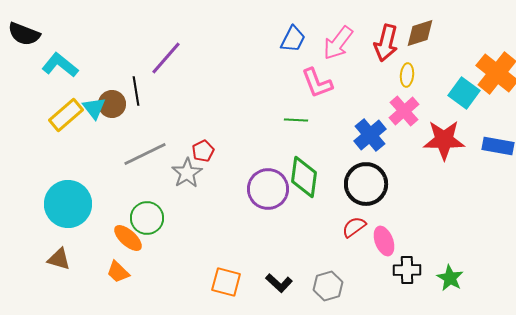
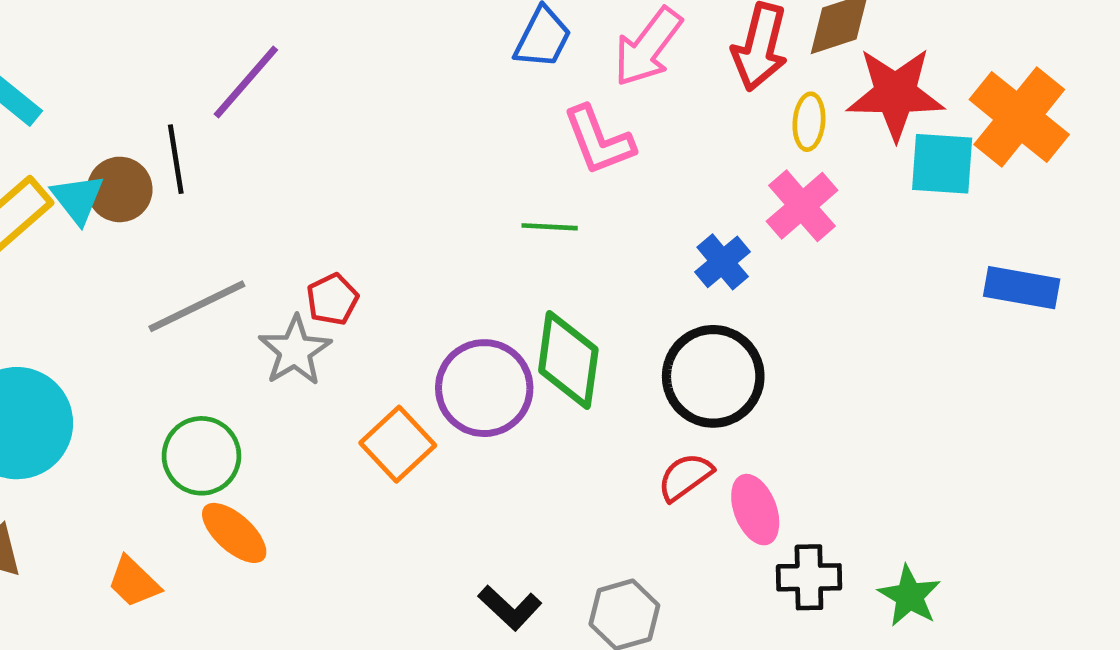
cyan square: (464, 93) -> (942, 164), turned -32
blue cross: (370, 135) -> (723, 262), size x0.7
red star: (444, 140) -> (895, 94), moved
orange ellipse: (128, 238) -> (234, 533), moved
orange square: (226, 282) -> (398, 444), moved, turned 32

